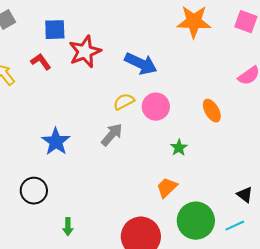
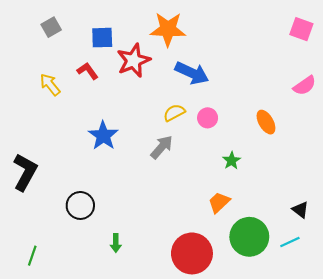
orange star: (194, 22) -> (168, 29), moved
pink circle: (156, 107) -> (208, 118), size x0.7
blue star: (56, 142) -> (103, 136), moved

